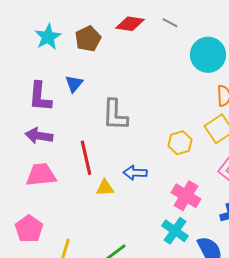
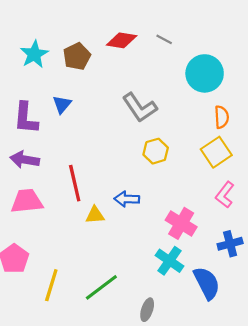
gray L-shape: (115, 115) -> (140, 107), moved, turned -36
yellow hexagon: (180, 143) -> (156, 151), moved

